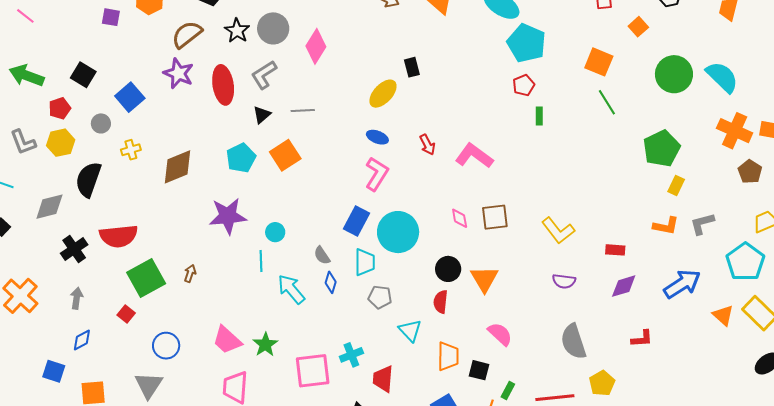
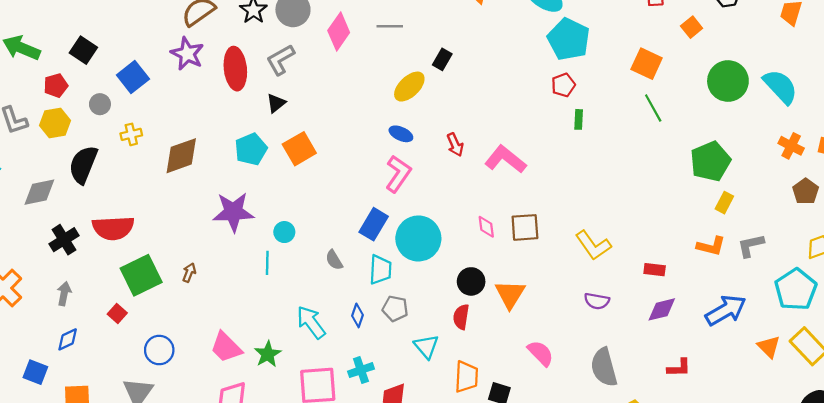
black rectangle: (412, 67) -> (442, 59), turned 42
gray line: (303, 111) -> (390, 26), moved
orange cross: (735, 131) -> (791, 146), size x0.7
blue diamond: (331, 282) -> (357, 315), moved
cyan arrow: (291, 289) -> (311, 322), moved
pink semicircle: (500, 334) -> (541, 353), moved

